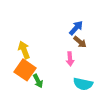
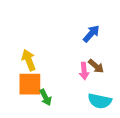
brown arrow: (80, 42) -> (96, 66), moved
orange square: (25, 70) -> (30, 84), turned -35

